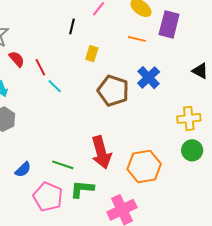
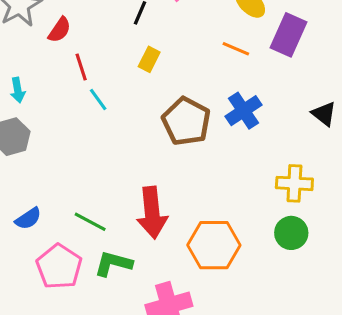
yellow rectangle: (92, 54) -> (149, 59), moved
red semicircle: (17, 59) -> (60, 30), moved, turned 66

